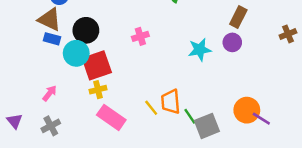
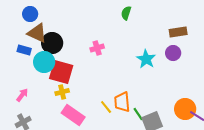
brown rectangle: (238, 17) -> (178, 32), turned 54
brown triangle: (50, 19) -> (37, 33), moved
cyan star: (200, 50) -> (146, 59), turned -30
red square: (97, 65) -> (61, 72), turned 35

